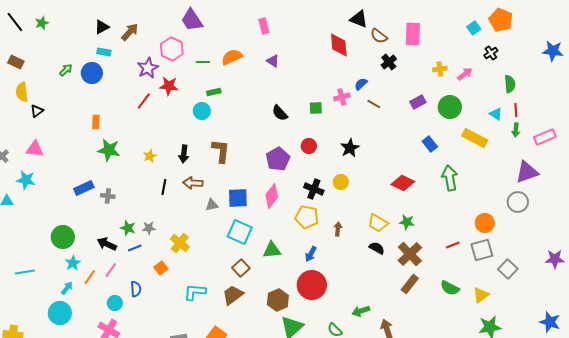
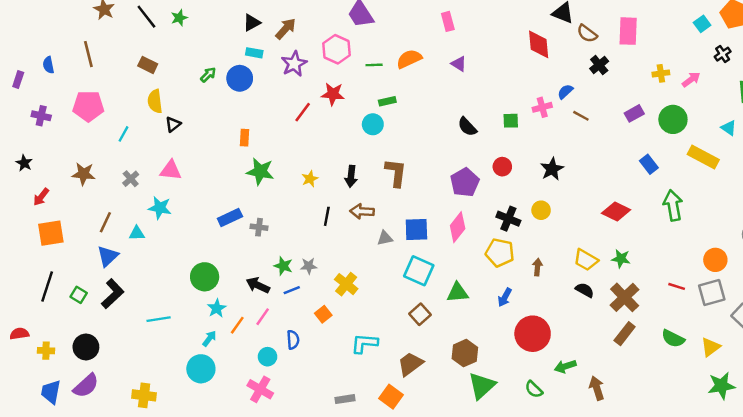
purple star: (148, 68) -> (294, 64), moved
red line: (453, 245) -> (677, 286), turned 40
red circle: (312, 285) -> (533, 334), moved
brown trapezoid: (233, 295) -> (410, 364), moved

